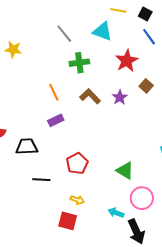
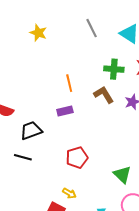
green cross: (79, 63) -> (114, 69), moved
black trapezoid: (27, 147) -> (31, 131), turned -30
black line: (41, 180) -> (23, 157), moved

